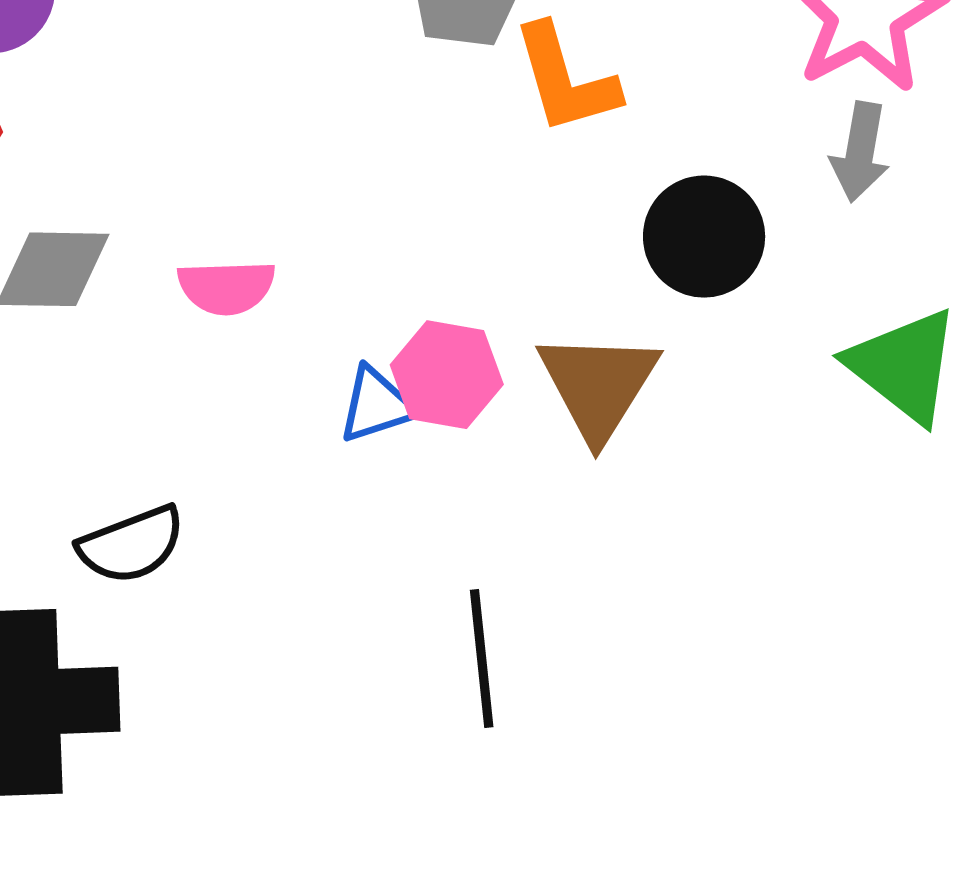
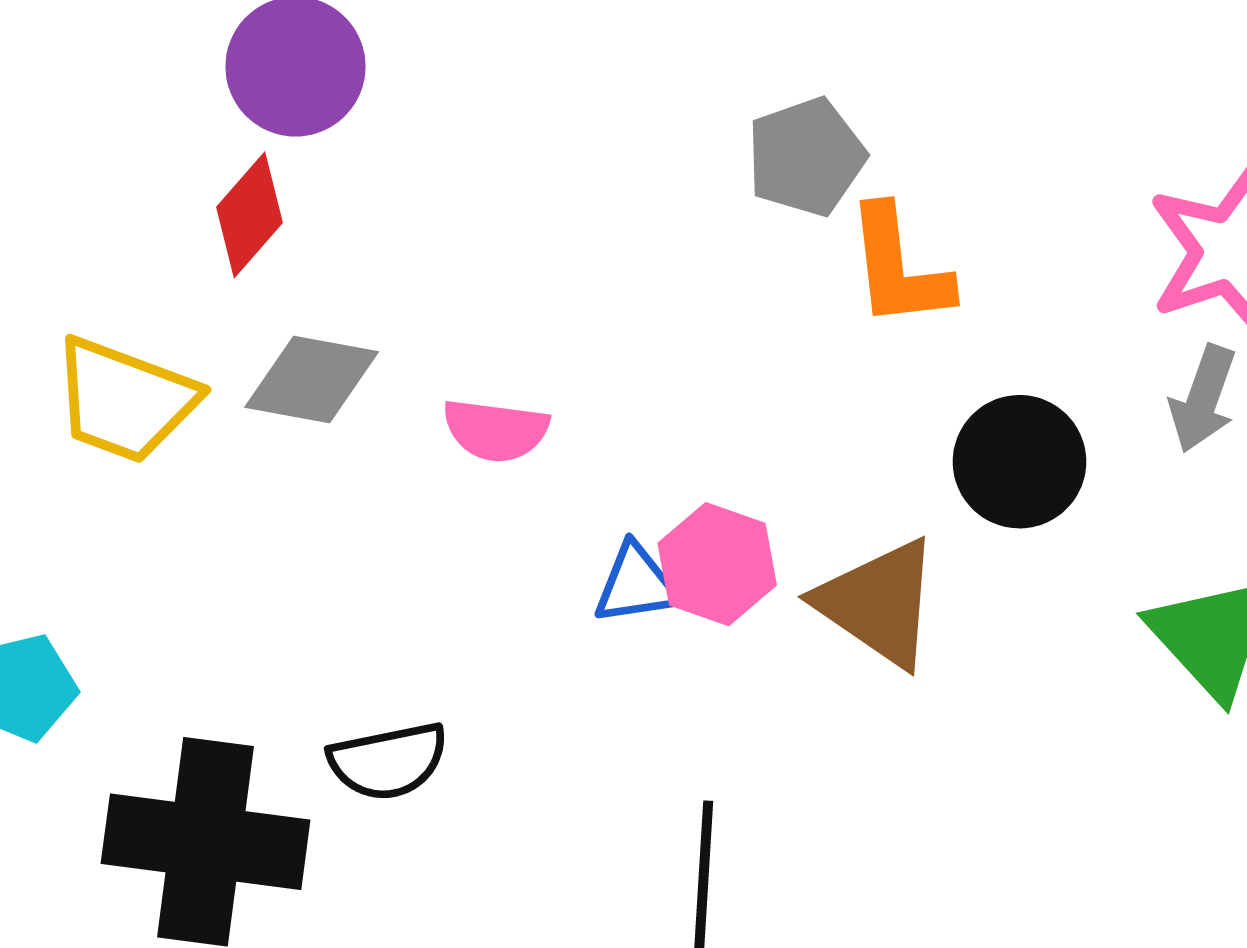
brown triangle: (598, 385) -> (879, 603), turned -37
black semicircle: (131, 545) -> (388, 761), moved

